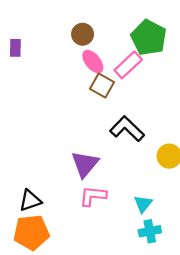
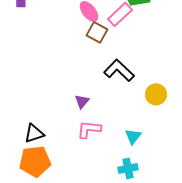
purple triangle: (85, 164) -> (82, 101), size x0.6
cyan cross: (150, 231) -> (128, 168), moved

